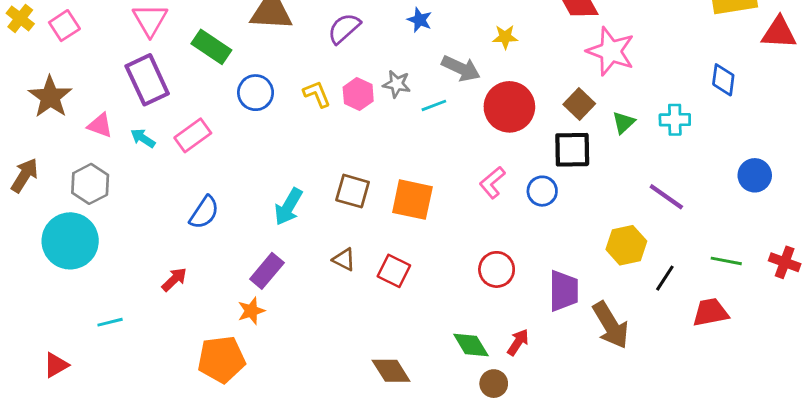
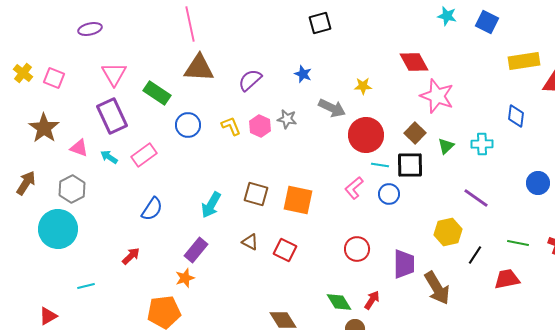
pink square: (64, 26) -> (54, 78), turned -35
cyan line: (434, 105) -> (380, 165), moved, turned 30

